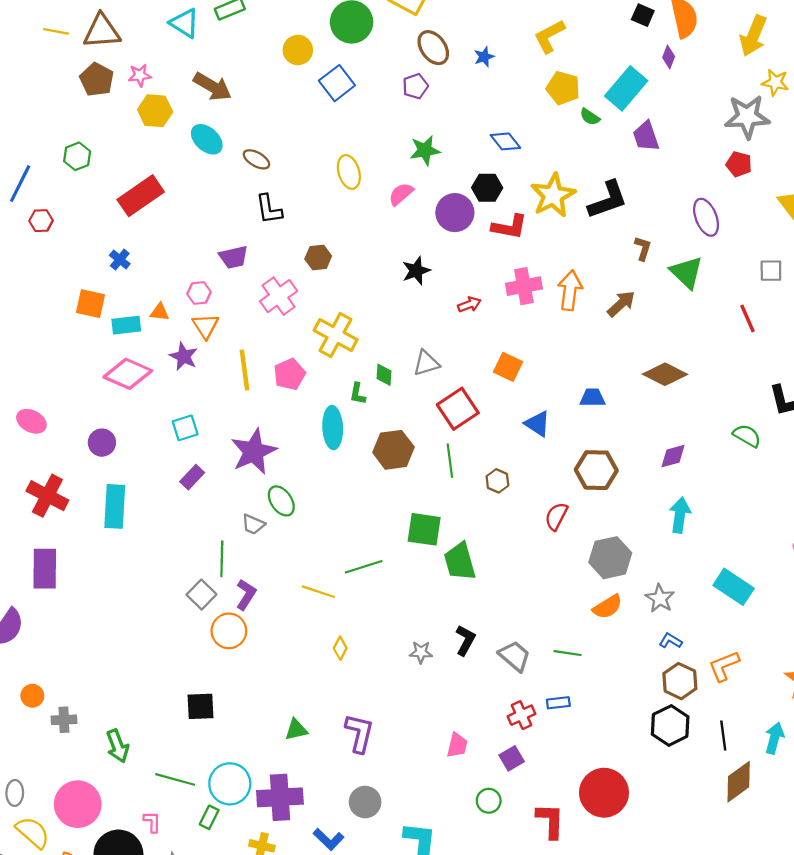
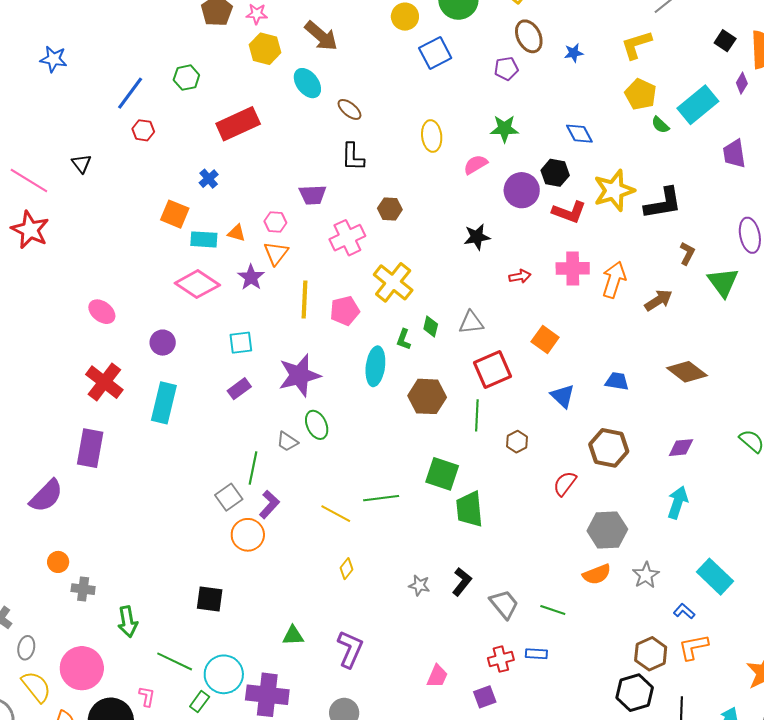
purple trapezoid: (646, 136) -> (734, 154), moved
blue L-shape: (670, 641) -> (684, 611), moved

